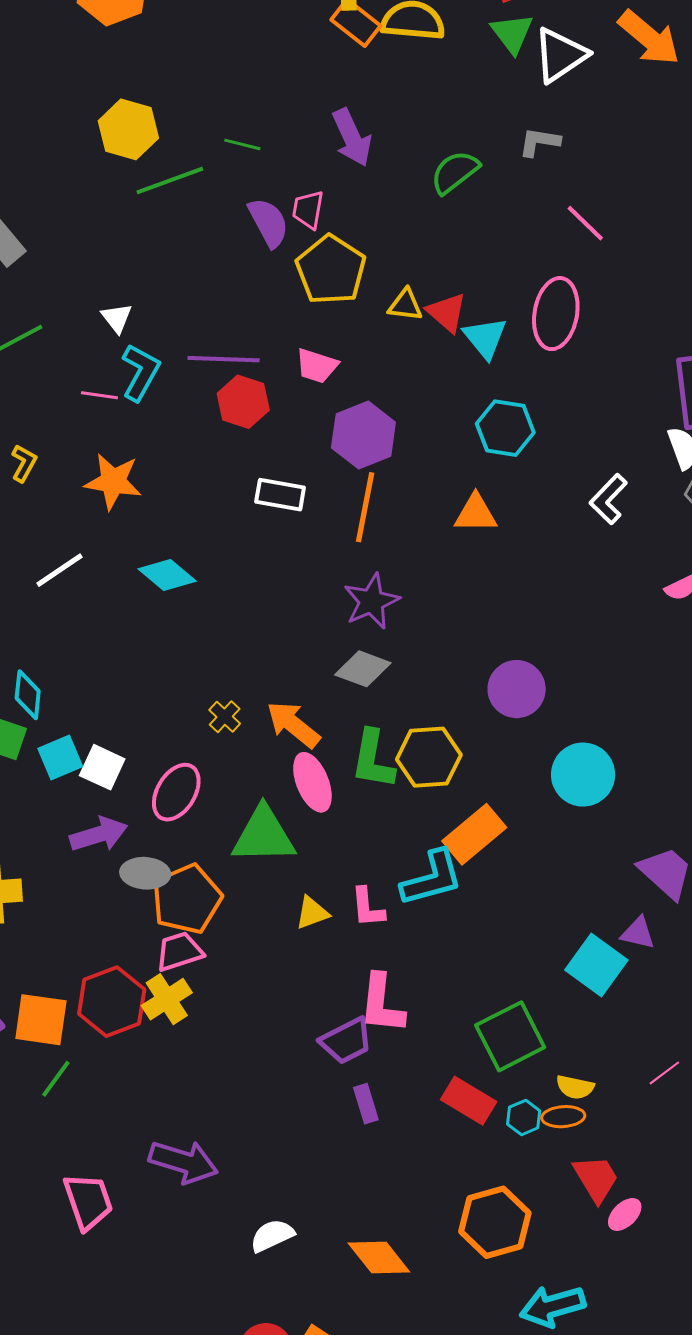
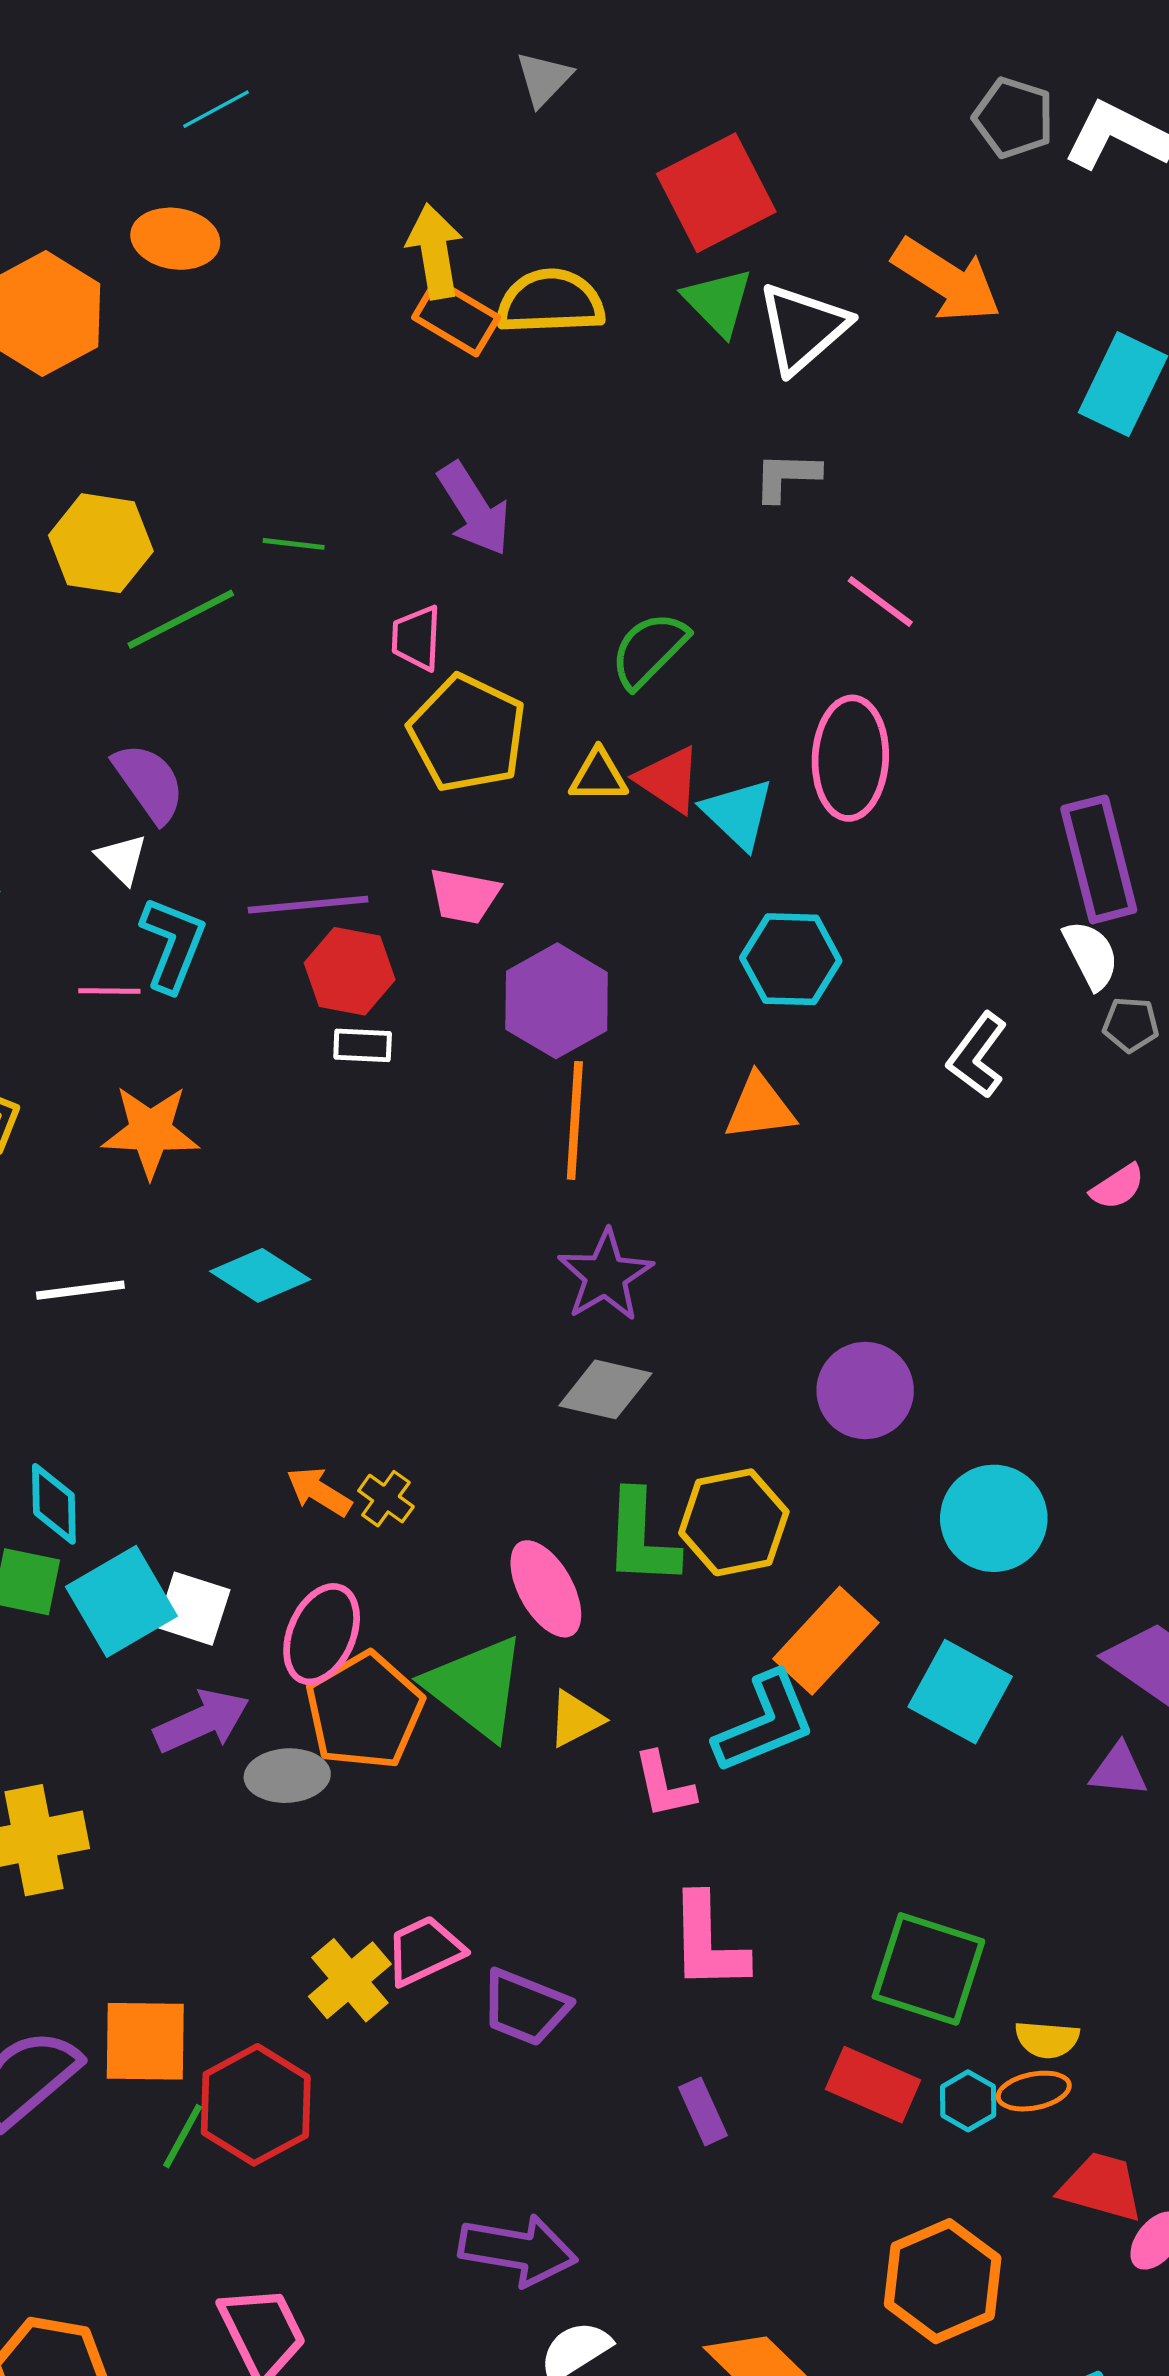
green semicircle: (455, 172) -> (649, 650), moved
purple semicircle: (268, 223) -> (149, 783), moved
white rectangle: (280, 495) -> (363, 1045), moved, size x0.7
white line: (60, 570) -> (80, 1290), turned 34
orange arrow: (293, 725) -> (319, 1492), moved, size x0.7
cyan square: (60, 758) -> (121, 1601), size x1.4
green triangle: (264, 835) -> (476, 1687), turned 46
orange pentagon: (187, 899) -> (365, 1711), moved
yellow triangle: (312, 913) -> (576, 1719), moved
pink trapezoid: (179, 952) -> (424, 1951), moved
cyan square: (596, 965) -> (960, 1692), moved
red hexagon: (112, 1002) -> (256, 2105), moved
green square: (510, 1036) -> (928, 1969), turned -38
purple trapezoid: (346, 1041) -> (525, 2007), moved, turned 56
purple arrow: (184, 1162) -> (518, 2250), moved
red trapezoid: (596, 1179) -> (1101, 2187), turned -36

